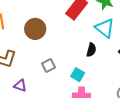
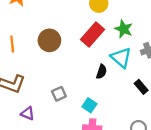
brown circle: (35, 29) -> (49, 40), moved
black semicircle: (91, 50) -> (101, 72), moved

